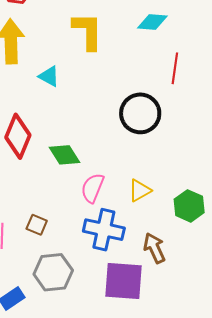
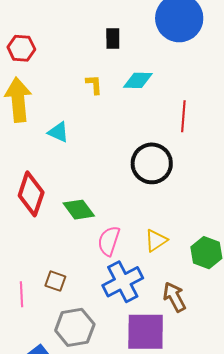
cyan diamond: (152, 22) -> (138, 80), moved
yellow L-shape: (88, 31) -> (94, 85), size x0.5
blue cross: (104, 230) -> (123, 282), turned -36

